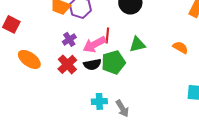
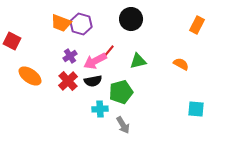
red line: (107, 35) -> (108, 52), turned 35
green pentagon: (113, 62) -> (121, 92), moved
cyan cross: (99, 101) -> (100, 109), moved

